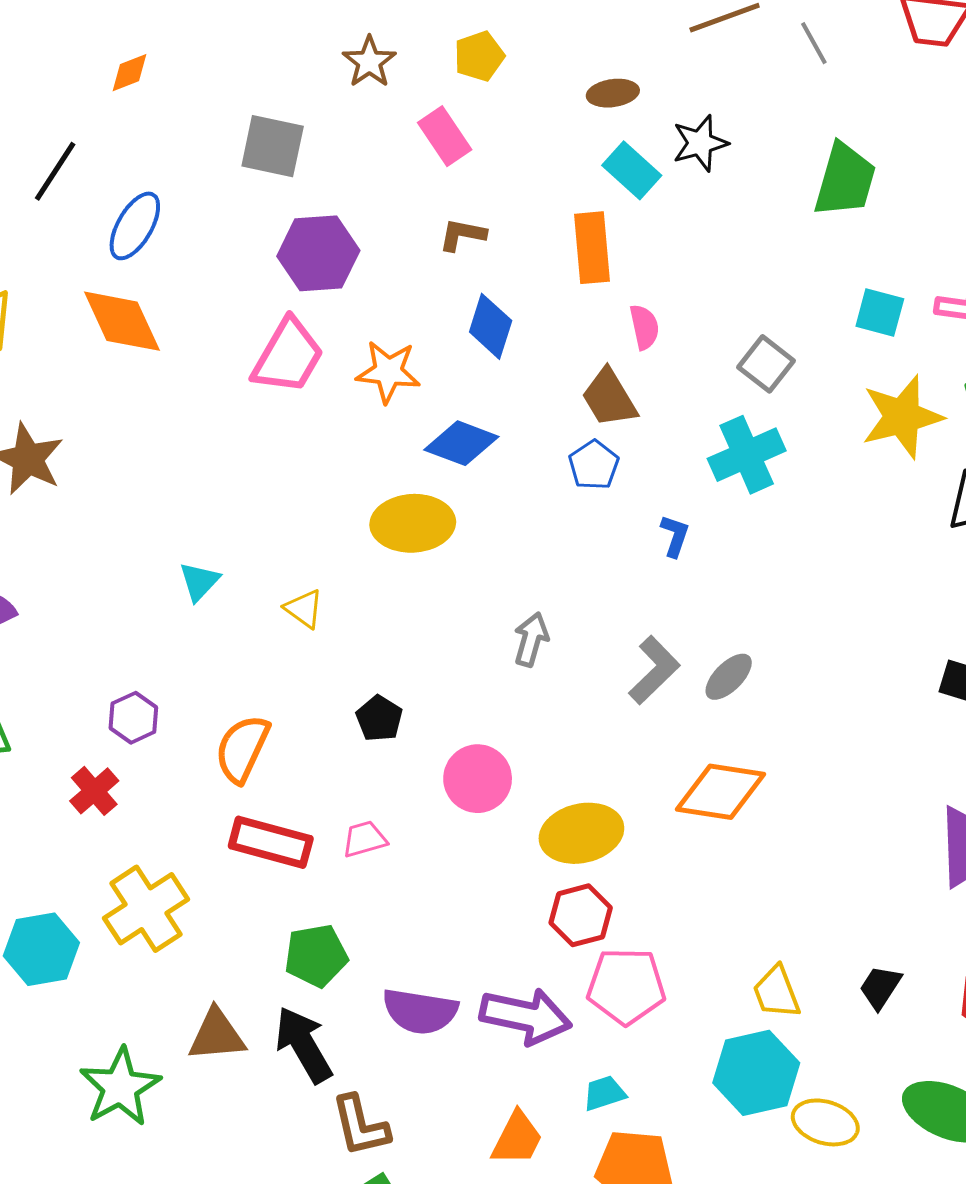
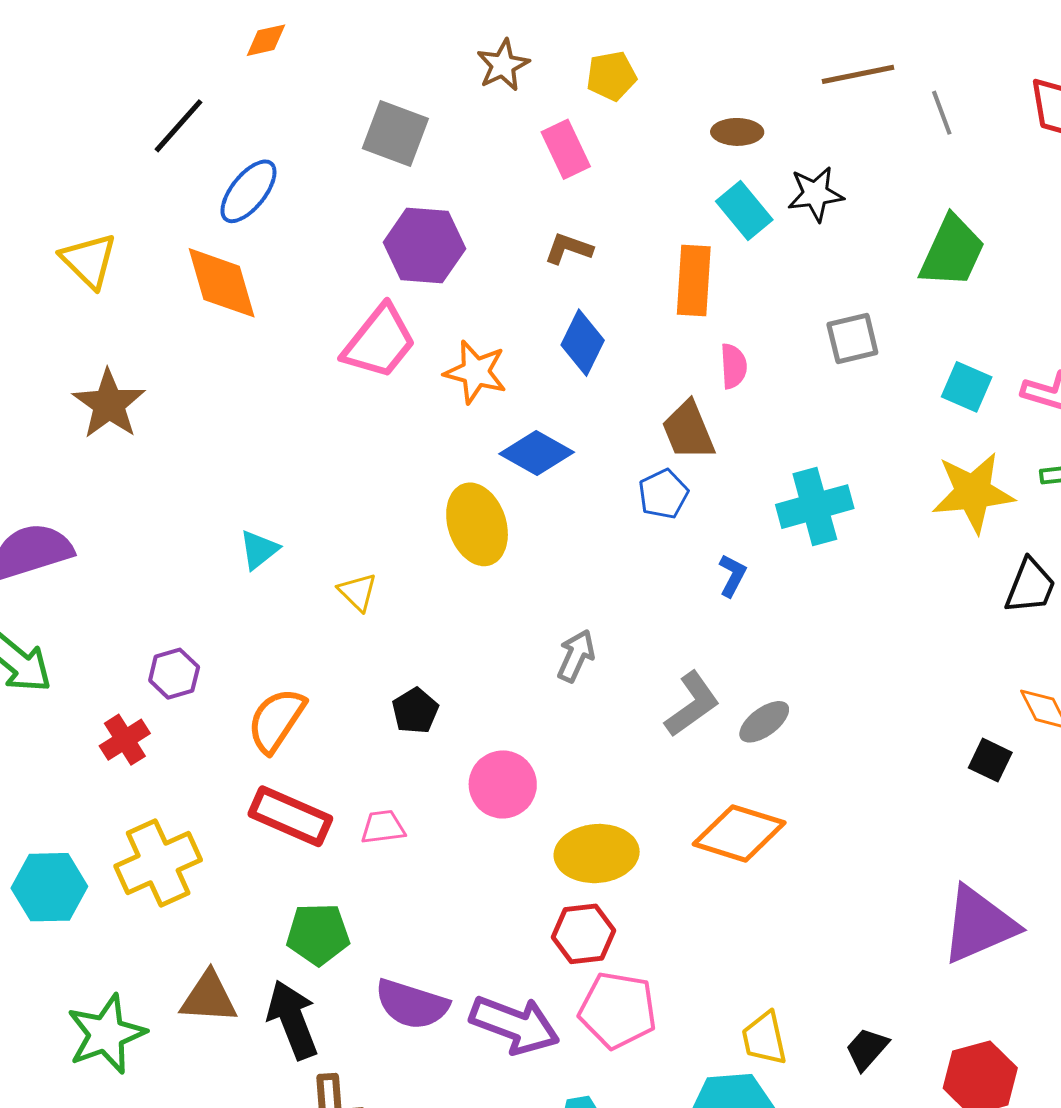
gray square: (766, 364) -> (852, 339), moved, turned 30
yellow ellipse: (413, 523) -> (477, 524), turned 66

